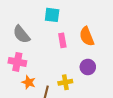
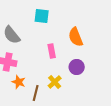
pink rectangle: (62, 40) -> (52, 51), moved
yellow cross: (65, 82) -> (55, 82), turned -32

